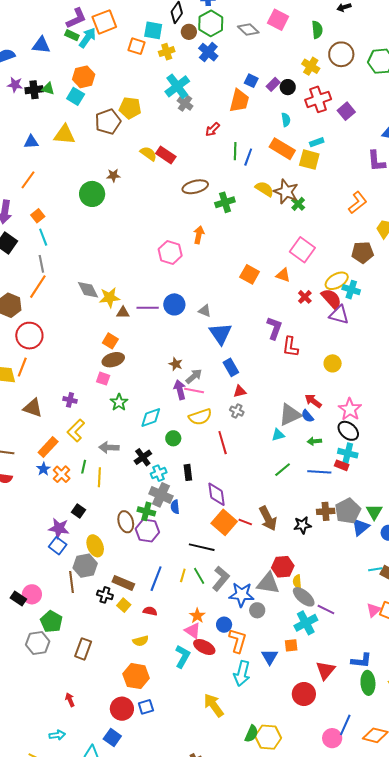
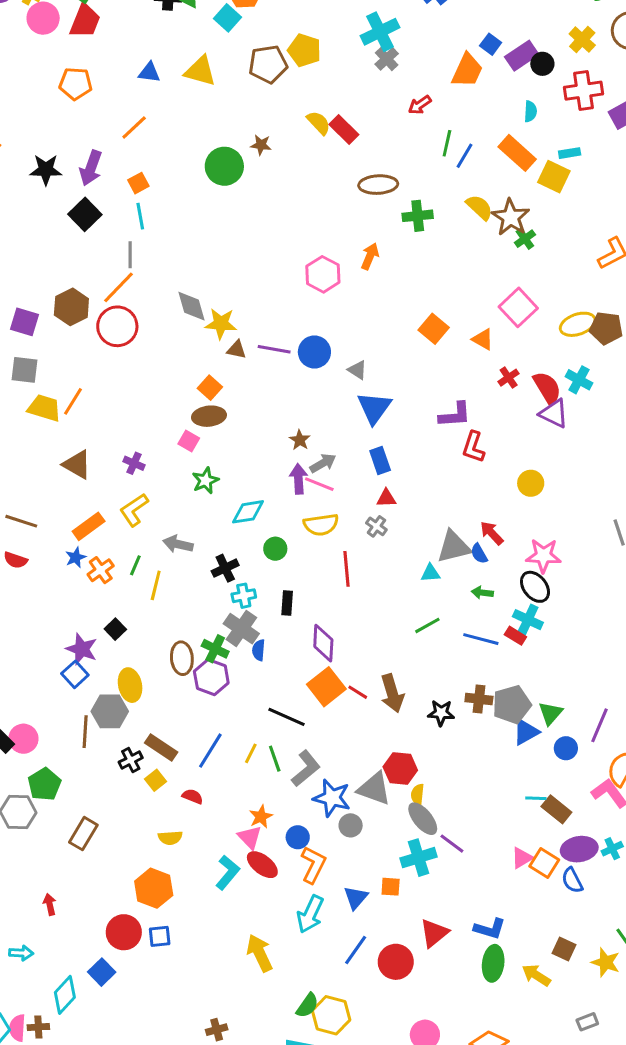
purple rectangle: (273, 84) -> (522, 56), size x1.5
yellow ellipse: (337, 281) -> (578, 324), moved
purple L-shape: (274, 328) -> (455, 415), turned 55
red circle: (29, 336) -> (117, 326), moved
pink star: (350, 409) -> (543, 556), turned 30
black cross: (105, 595) -> (131, 760), turned 35
blue line: (345, 725) -> (356, 950), moved

